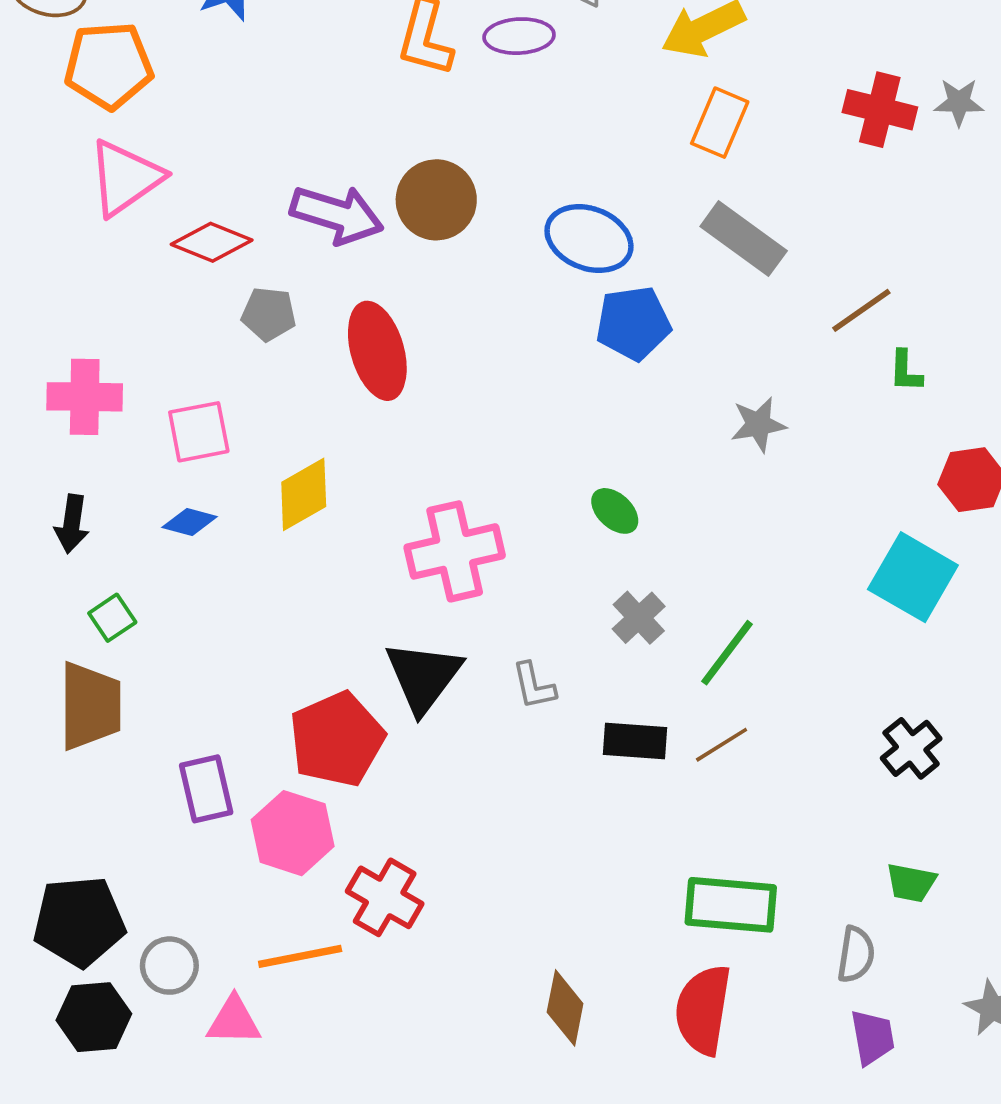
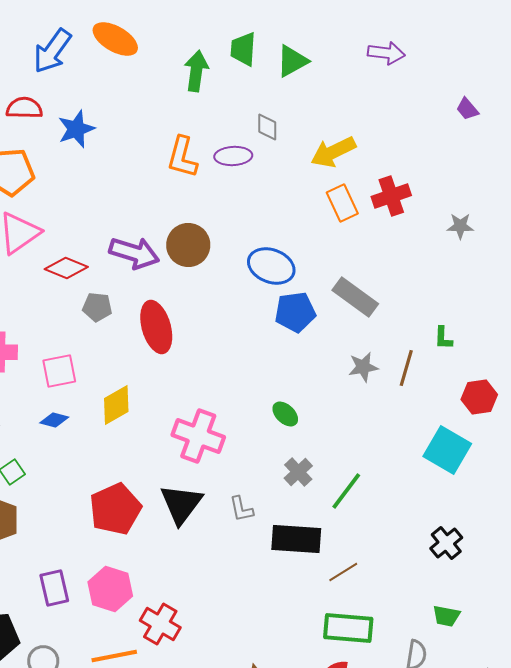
gray star: (959, 102) -> (460, 226), moved
red cross: (880, 110) -> (391, 196), moved, turned -33
orange rectangle: (720, 123) -> (342, 203), turned -48
gray rectangle: (744, 239) -> (355, 297), moved
brown line: (861, 310) -> (406, 368), moved, turned -39
pink cross: (455, 551) -> (198, 436), turned 33
red pentagon: (337, 739) -> (115, 509), moved
black rectangle: (635, 741) -> (296, 539), size x1.4
brown line: (722, 745) -> (343, 572), moved
purple rectangle: (206, 789) -> (54, 588), moved

